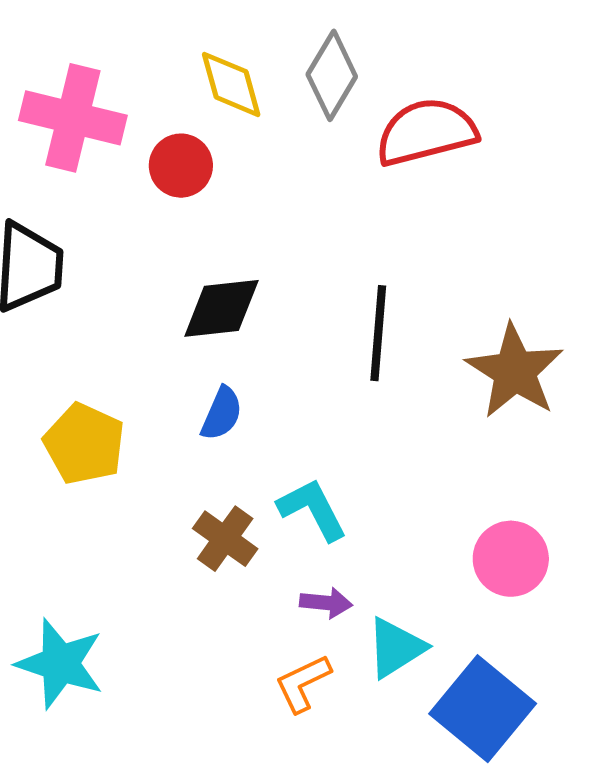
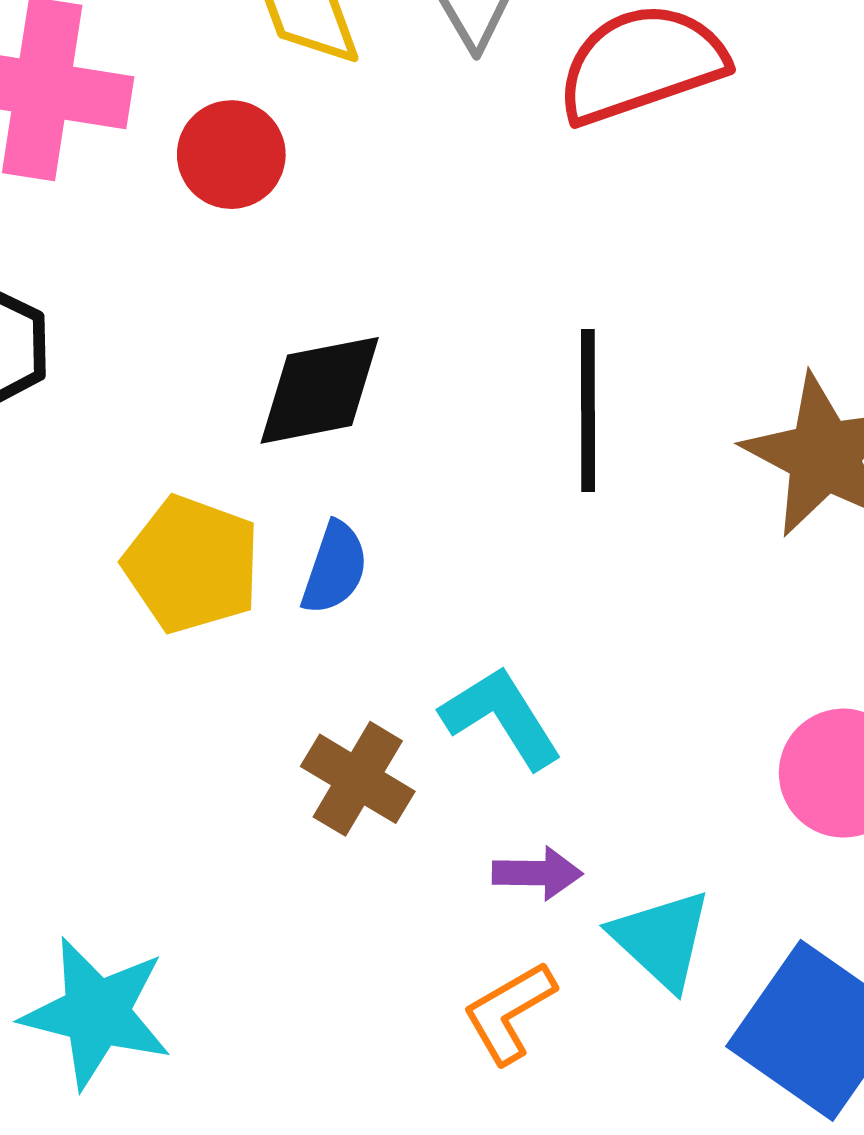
yellow pentagon: (84, 444) -> (192, 564), moved
cyan triangle: (396, 648) -> (662, 939), turned -40

